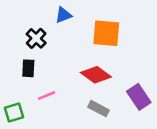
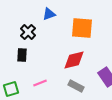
red diamond: (96, 75) -> (74, 60), turned -50
pink line: (47, 96) -> (40, 83), moved

